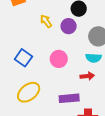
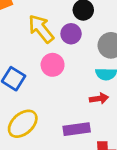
yellow arrow: (46, 21) -> (41, 29), size x1.6
pink circle: (59, 59) -> (53, 65), moved

